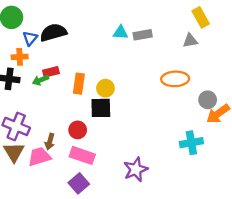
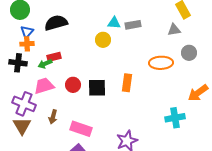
blue triangle: (30, 38) -> (27, 32), moved
orange rectangle: (79, 84) -> (127, 83), moved
yellow circle: (105, 88) -> (103, 40), moved
gray circle: (208, 100) -> (189, 53), moved
red circle: (78, 130) -> (73, 85), moved
pink trapezoid: (39, 157) -> (44, 86), moved

